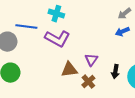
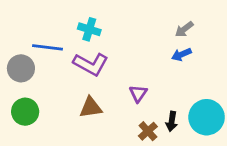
brown triangle: (69, 70) -> (91, 107), moved
black arrow: (115, 72) -> (172, 121), moved
brown cross: (88, 82) -> (148, 131), moved

